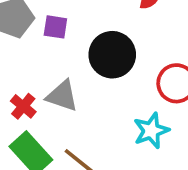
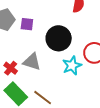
cyan star: (151, 131) -> (72, 66), moved

